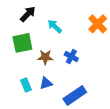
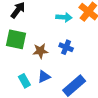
cyan arrow: (55, 26) -> (64, 17), moved, turned 147
green square: (22, 43) -> (16, 39), turned 30

